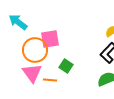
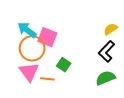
cyan arrow: (18, 22) -> (27, 30), moved
pink square: (50, 39) -> (47, 37), turned 30

